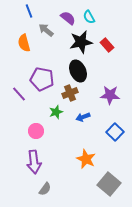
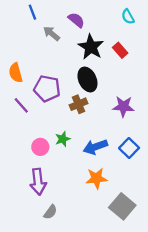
cyan semicircle: (89, 17) -> (128, 17), moved
black star: (81, 42) -> (91, 47), turned -30
orange semicircle: (24, 43) -> (16, 73), moved
green star: (56, 112) -> (63, 139), moved
blue arrow: (83, 117) -> (95, 147), moved, size x1.5
orange star: (86, 159) -> (96, 178), turned -30

